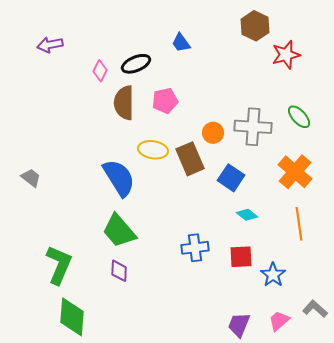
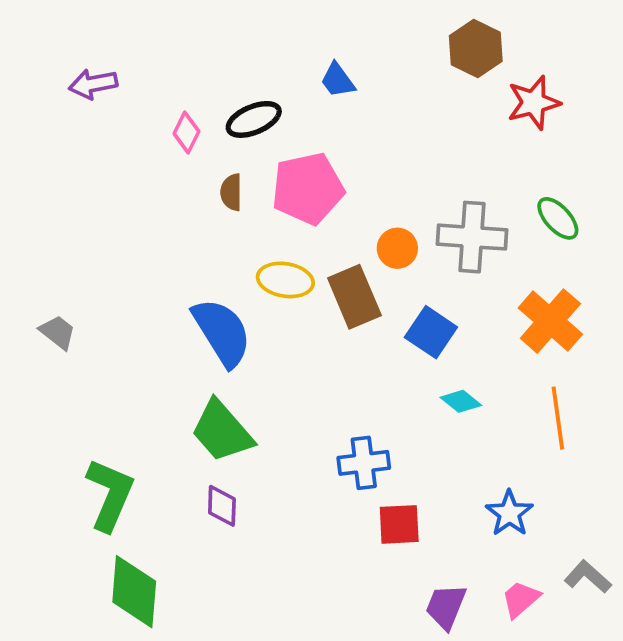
pink pentagon: (165, 101) -> (308, 189), size x1.5
brown semicircle: (124, 103) -> (231, 192), size x0.6
red square: (241, 257) -> (399, 524), moved

